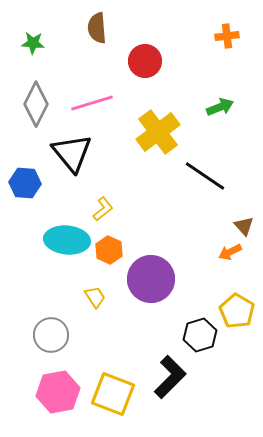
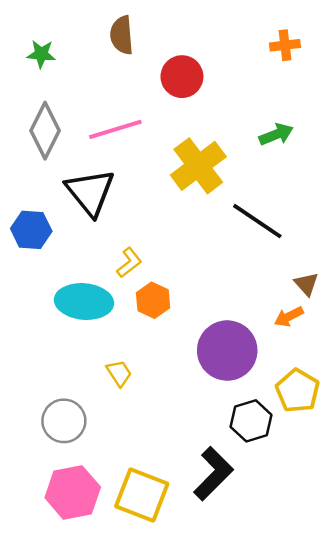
orange hexagon: (109, 250) -> (153, 300), moved
purple circle: (151, 279) -> (227, 351), moved

